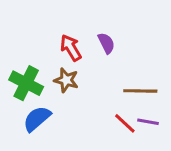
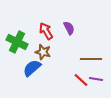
green cross: (26, 83) -> (17, 42), moved
blue semicircle: (37, 119) -> (32, 68), moved

